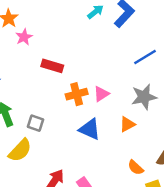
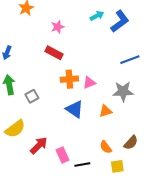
pink star: (24, 37) -> (58, 27), moved
gray square: (35, 123) -> (32, 96), turned 32
yellow semicircle: (20, 150) -> (15, 129), moved

